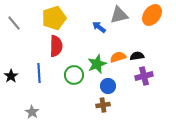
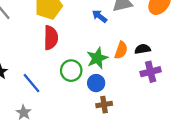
orange semicircle: (118, 57) -> (121, 50), turned 126
blue line: (39, 73) -> (32, 83), moved, turned -36
blue circle: (108, 86) -> (96, 83), moved

